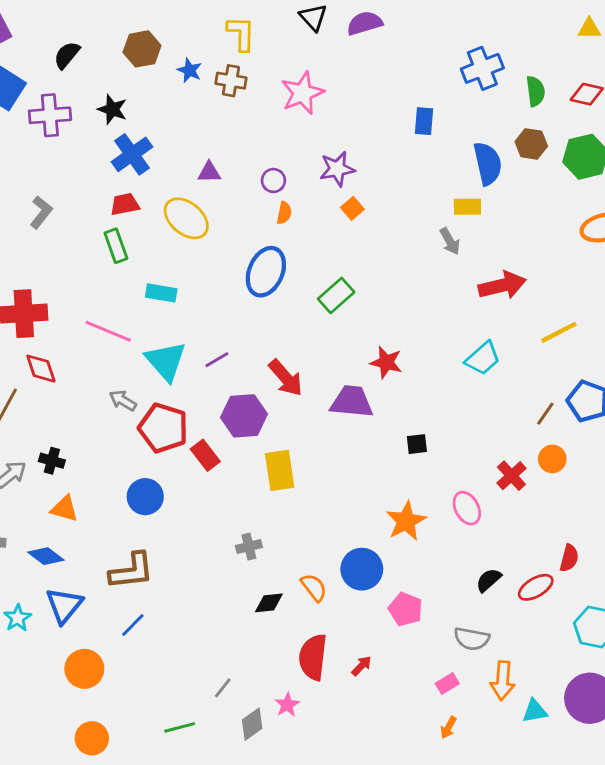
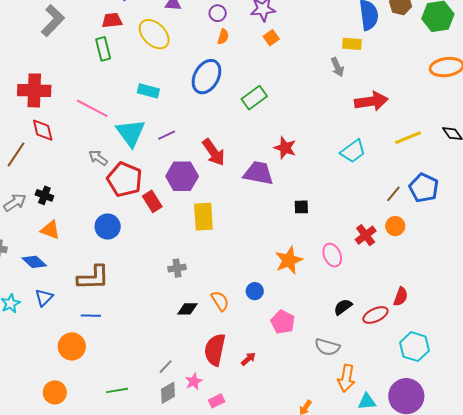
gray L-shape: (41, 212) -> (53, 21), size x1.4
cyan rectangle: (161, 293) -> (148, 91), moved
blue circle: (362, 569) -> (255, 291), size x0.6
blue triangle: (64, 605) -> (44, 298), size x0.7
blue line: (133, 625) -> (91, 316), turned 42
orange circle: (84, 669) -> (72, 346), moved
pink rectangle: (447, 683) -> (217, 401), moved
gray line: (223, 688) -> (166, 367), moved

